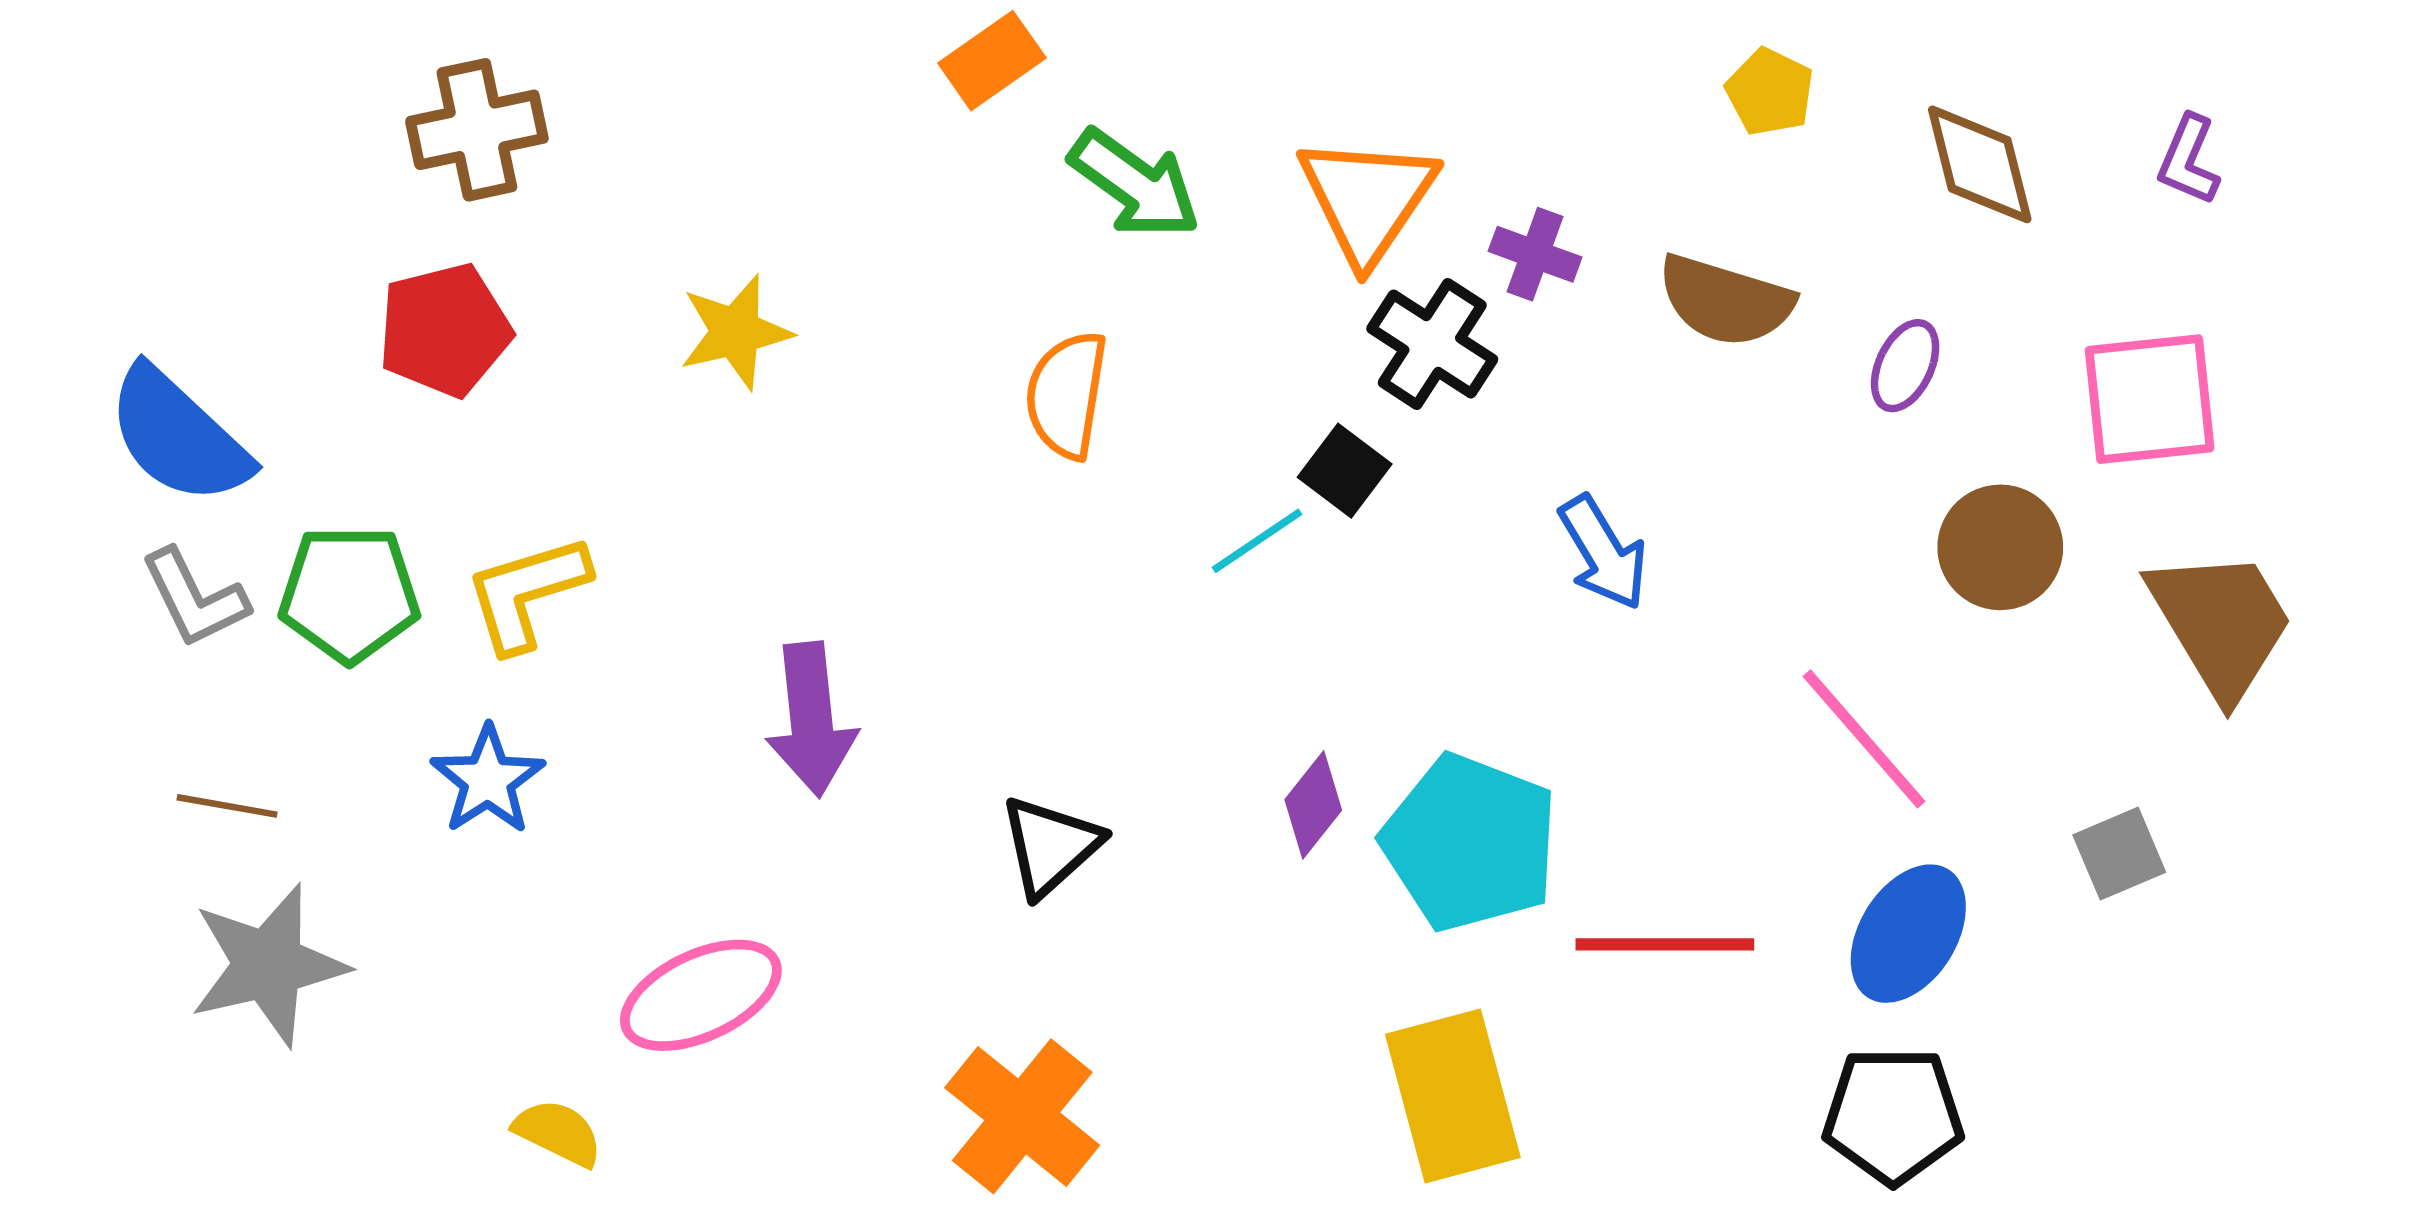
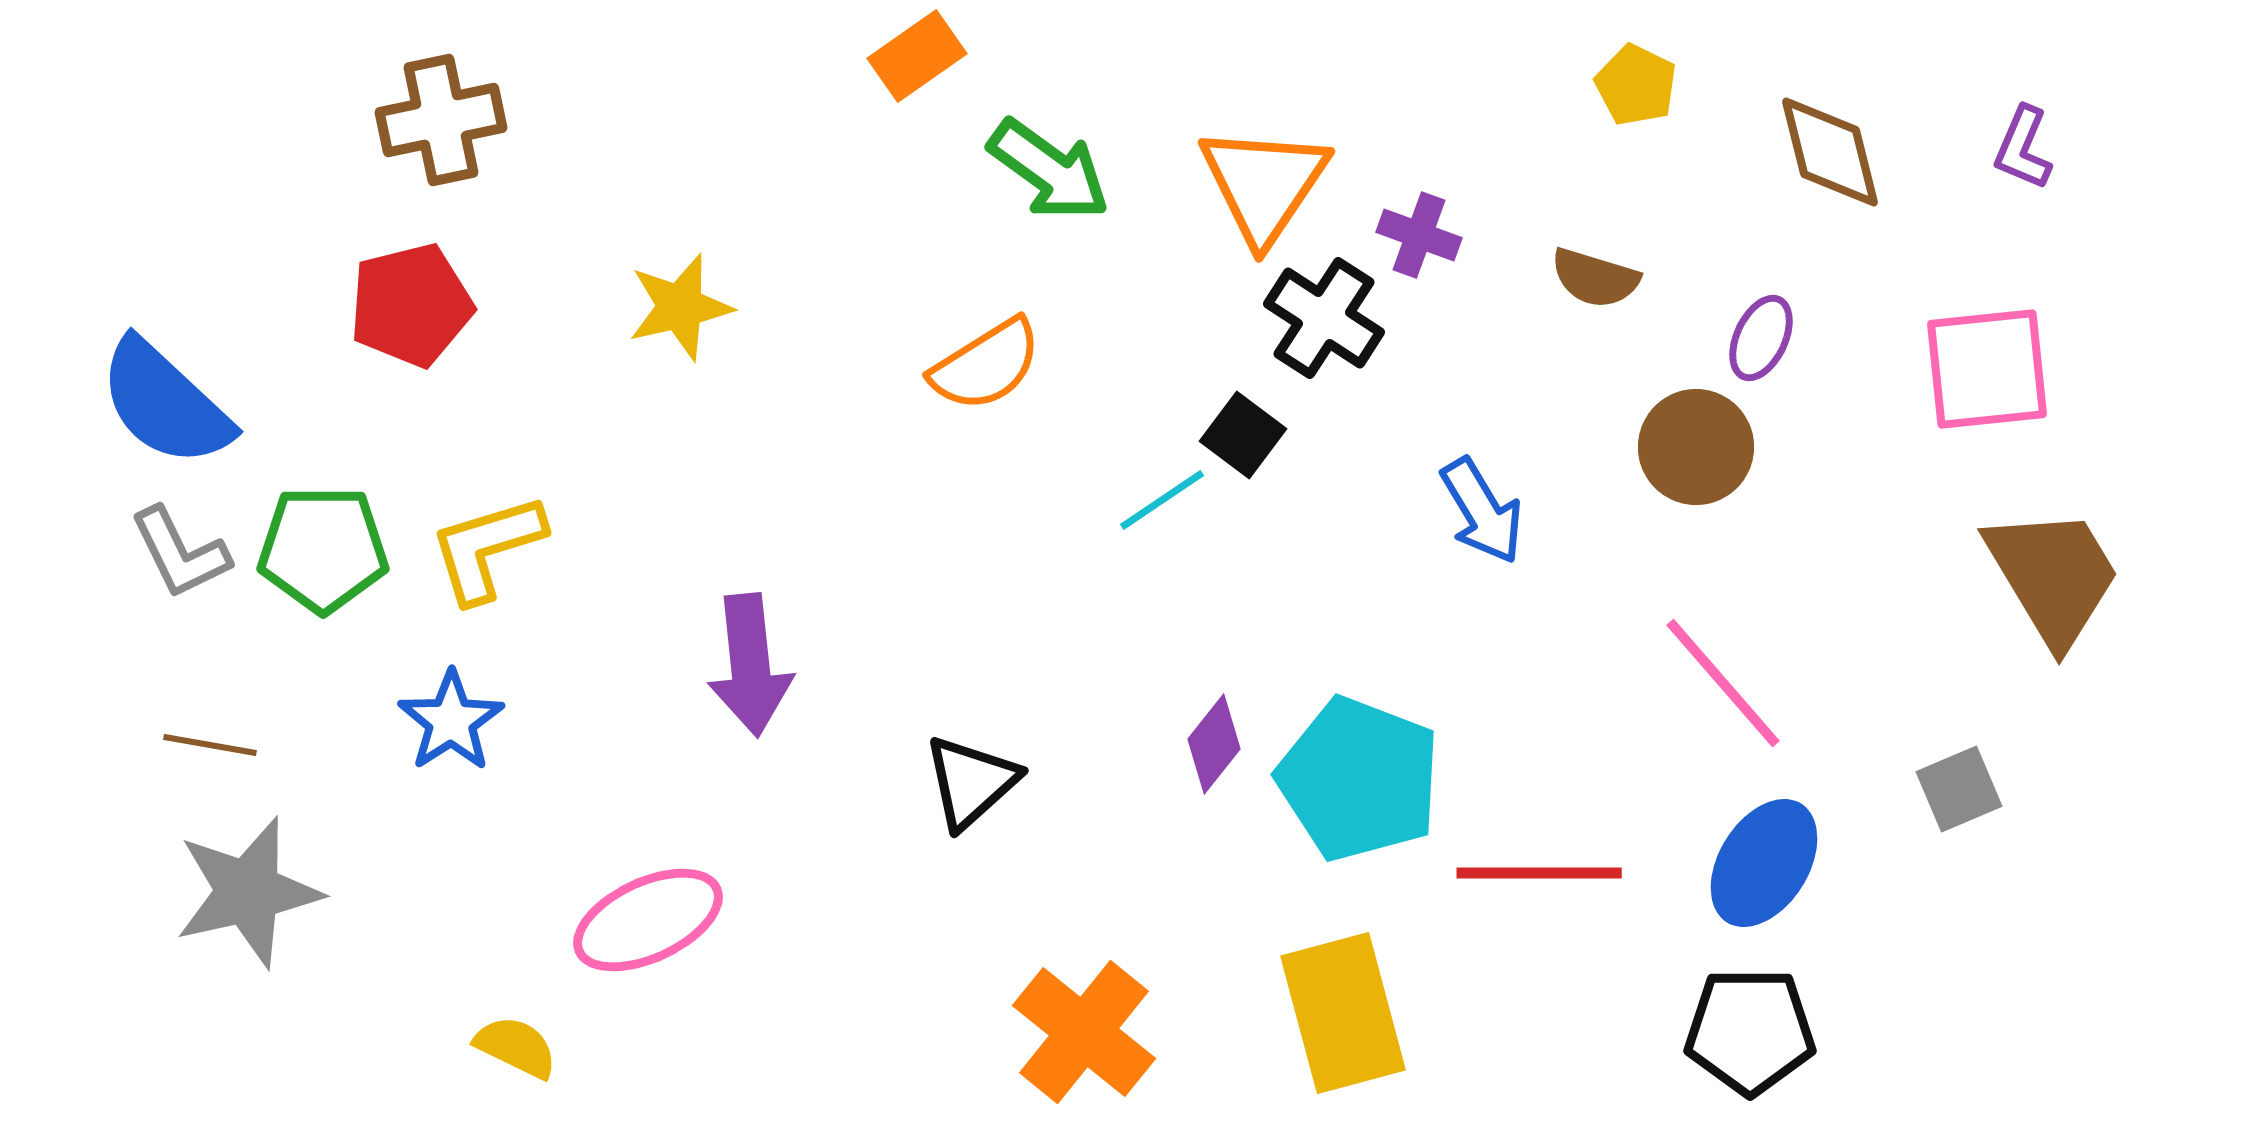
brown semicircle: (1725, 301) -> (1595, 278), size x0.7
orange semicircle: (1067, 395) -> (986, 365), turned -131
brown circle: (2000, 547) -> (1696, 447), moved
orange cross: (1022, 1116) -> (1084, 1032), moved

